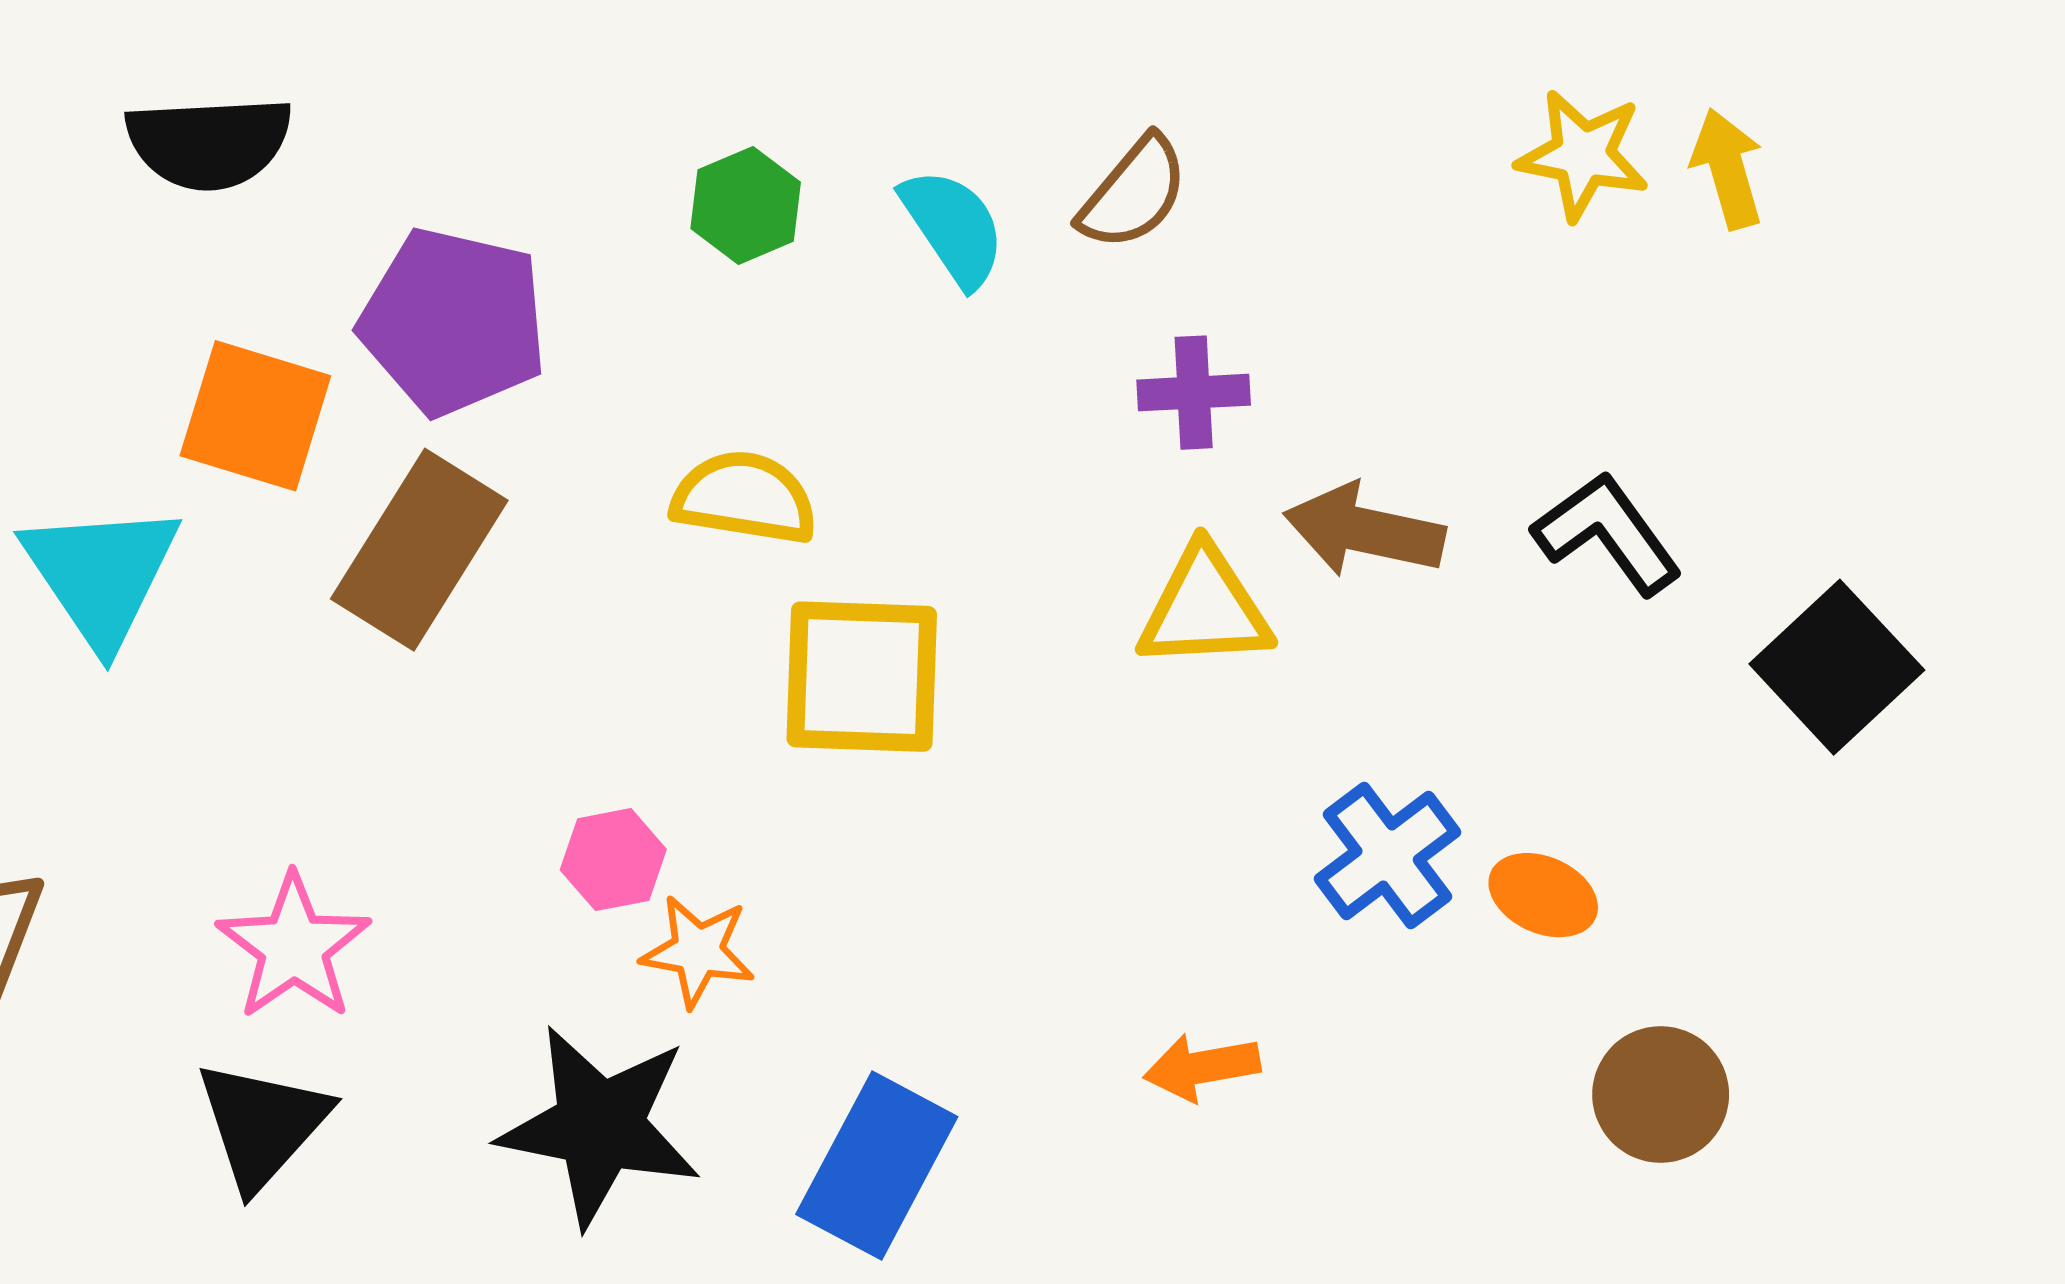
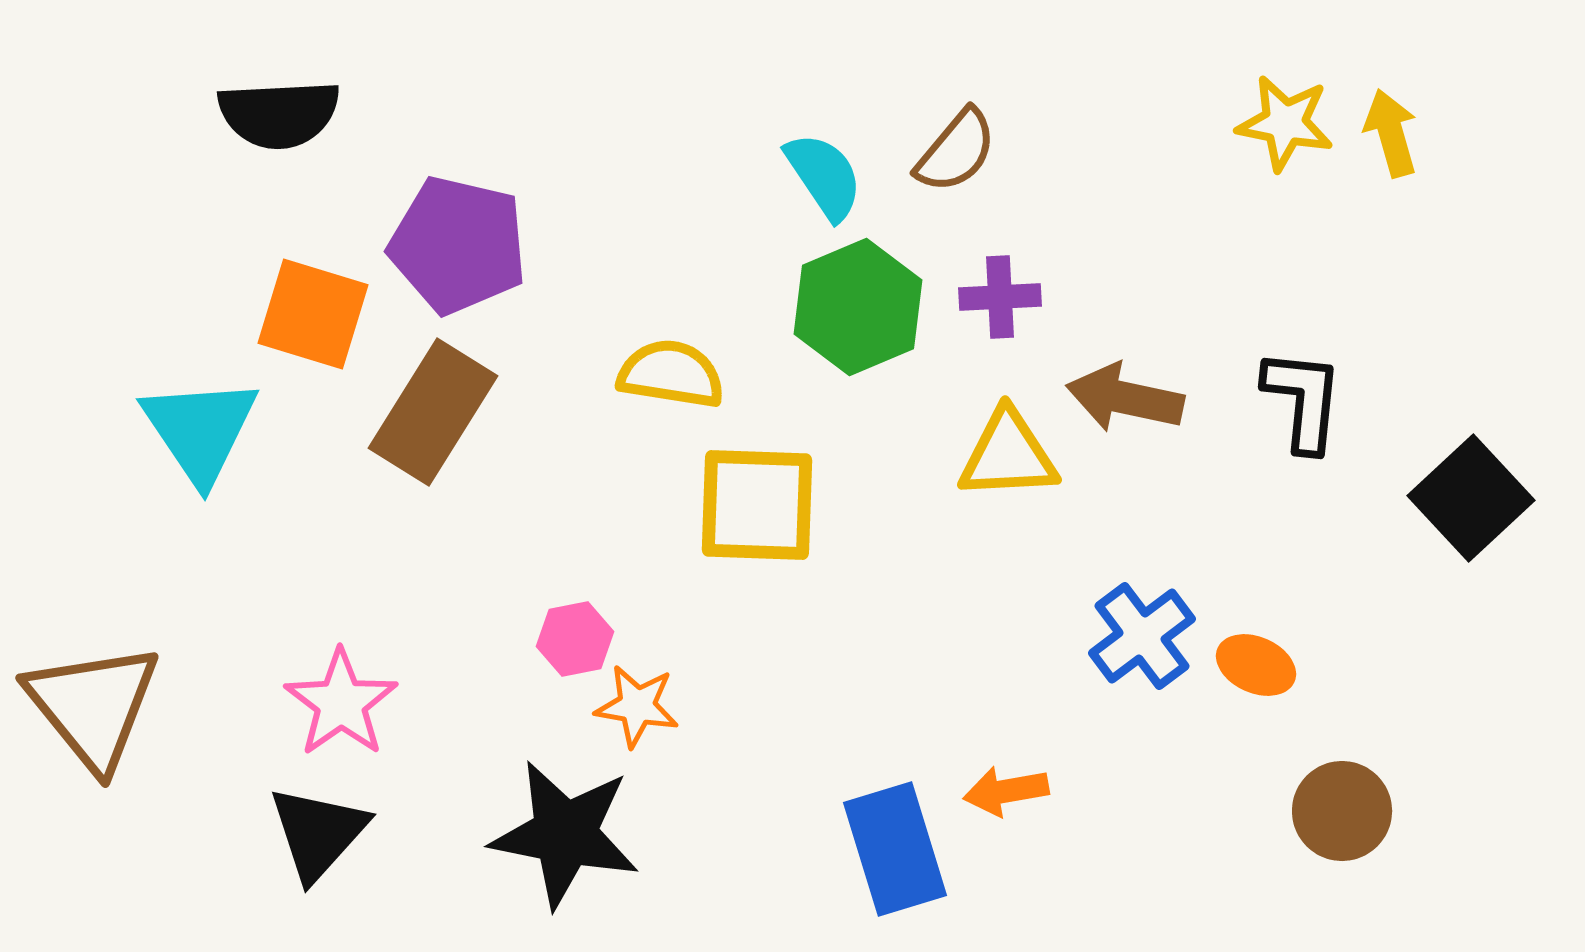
green hexagon: (746, 205) -> (858, 307), moved, size x1.6
black L-shape: (1607, 533) -> (1303, 400), turned 42
blue rectangle: (877, 1165) -> (895, 849), moved, turned -45

